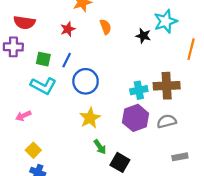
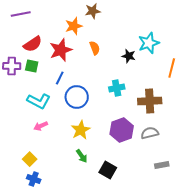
red semicircle: (24, 22) -> (33, 44), moved, turned -42
red star: (68, 29) -> (61, 50), size x1.6
green square: (43, 59) -> (32, 66), moved
cyan cross: (139, 90) -> (117, 88), moved
pink arrow: (23, 116) -> (41, 126), moved
green arrow: (100, 147) -> (82, 156), moved

